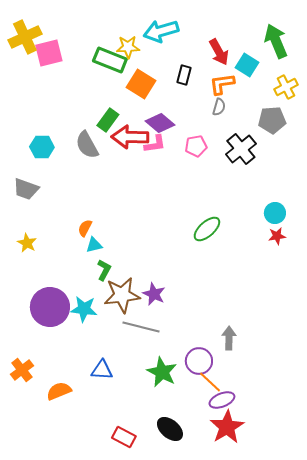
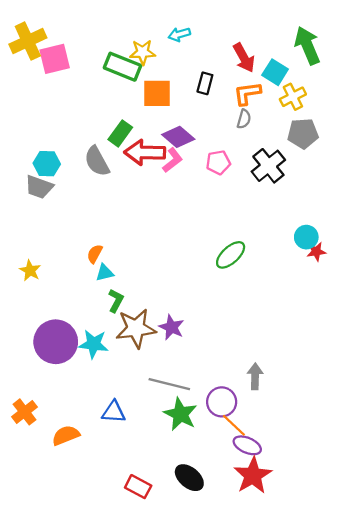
cyan arrow: (161, 31) -> (179, 34), size x0.6
orange square: (141, 84) -> (157, 93), turned -32
yellow cross: (286, 87) -> (293, 97), moved
pink L-shape: (155, 144) -> (173, 160), turned -30
gray trapezoid: (26, 189) -> (39, 187), moved
red star: (277, 236) -> (316, 252), moved
gray line: (141, 327) -> (169, 384), moved
purple ellipse: (222, 400) -> (247, 445), turned 45

